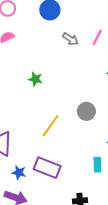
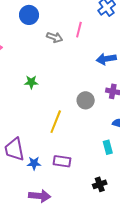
purple rectangle: (47, 168) -> (62, 161), size x0.7
blue star: (19, 172) -> (34, 163), moved

